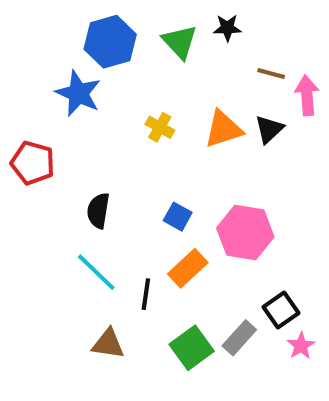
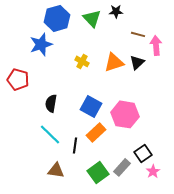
blue star: (78, 93) -> (41, 44), turned 30
blue square: (178, 217) -> (91, 106), size x1.5

